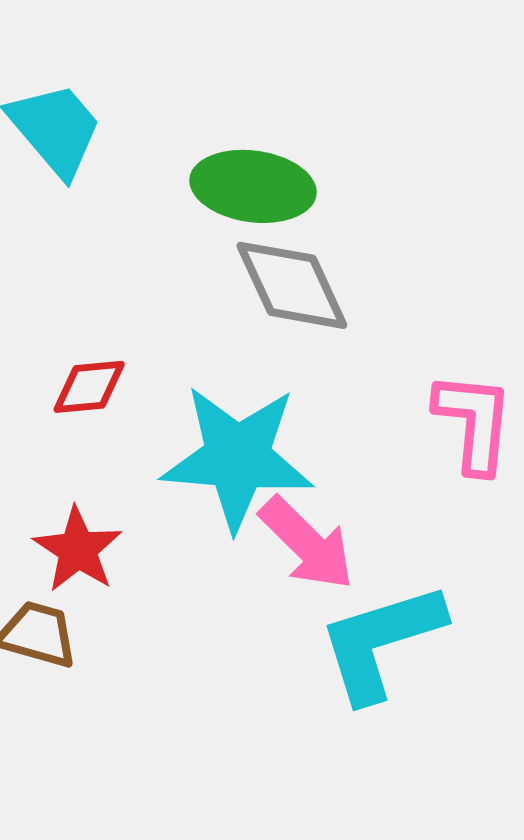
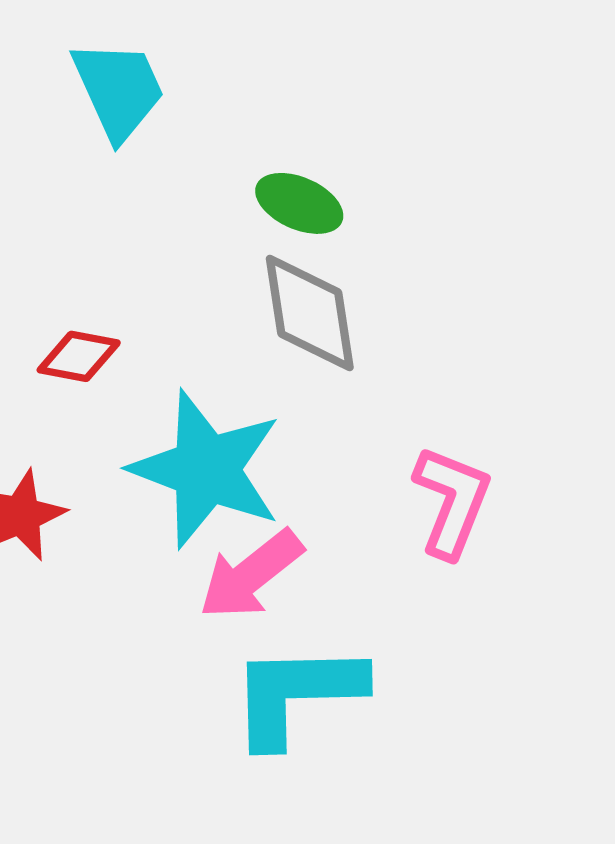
green ellipse: (253, 186) -> (299, 203), size x0.7
pink arrow: (307, 543) -> (251, 575), turned 81

